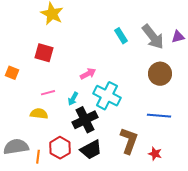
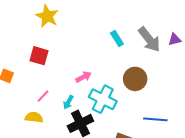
brown circle: (160, 74) -> (135, 79), moved
pink line: (48, 93) -> (43, 96), turned -32

